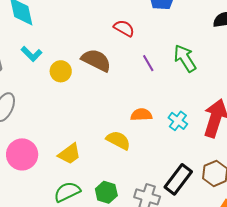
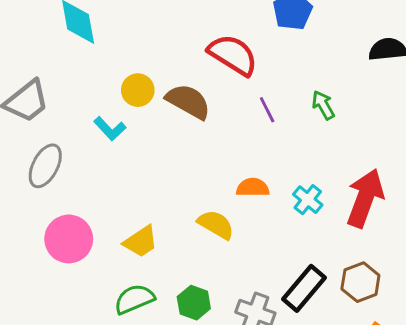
red semicircle: (124, 28) -> (233, 55), size x1.6
cyan L-shape: (32, 54) -> (110, 129), moved
green arrow: (185, 58) -> (323, 105), size x0.7
yellow circle: (61, 71) -> (138, 90), moved

